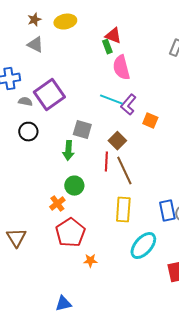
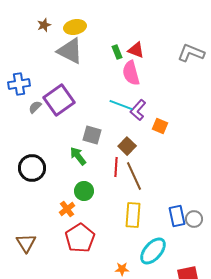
red triangle: (113, 36) -> (136, 50), moved
gray triangle: (35, 45) -> (70, 51), moved, size x1.6
gray semicircle: (25, 102) -> (35, 107), turned -56
black circle: (28, 132) -> (32, 168), moved, size x1.4
green arrow: (68, 151) -> (78, 156), turned 138
orange star: (90, 261) -> (122, 269), moved

